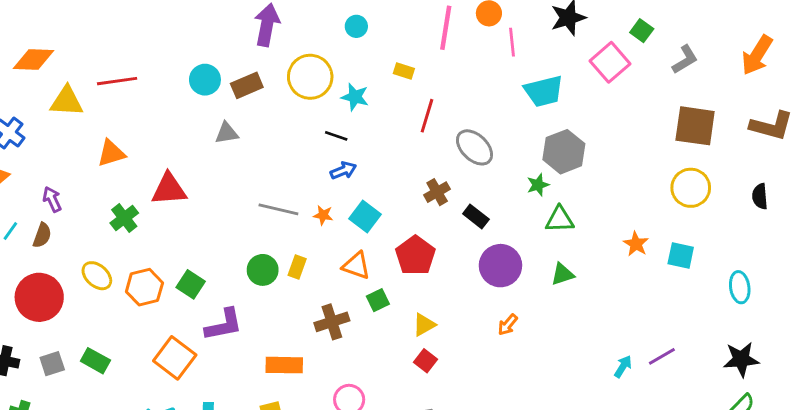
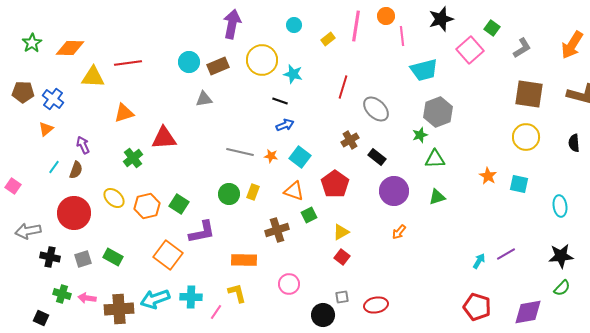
yellow rectangle: (404, 71) -> (328, 39), moved, turned -56

